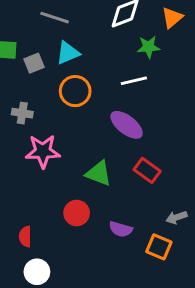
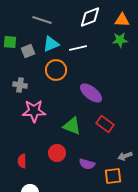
orange triangle: (172, 18) -> (122, 20), turned 42
green star: (149, 47) -> (120, 40), moved
white line: (134, 81) -> (78, 48), moved
red semicircle: (25, 237) -> (22, 161), moved
orange square: (159, 247) -> (113, 176), turned -30

